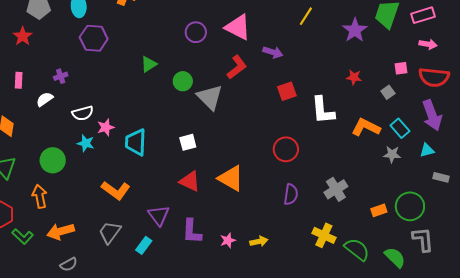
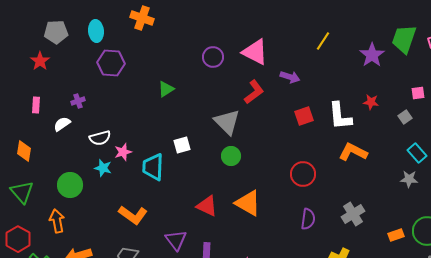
green circle: (183, 81) -> (231, 156), moved
white L-shape: (323, 110) -> (340, 116), moved
orange L-shape: (366, 127) -> (353, 152), moved
white square: (188, 142) -> (182, 145), moved

